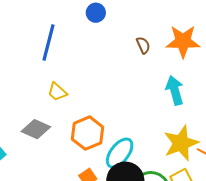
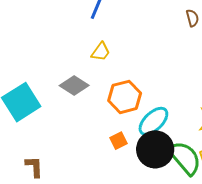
yellow trapezoid: (57, 92) -> (101, 52), turned -105

